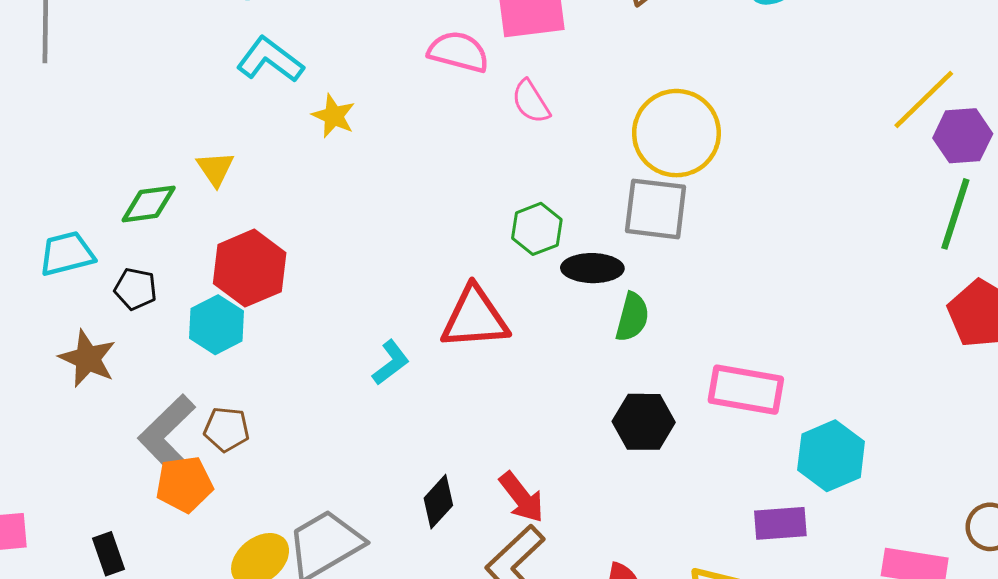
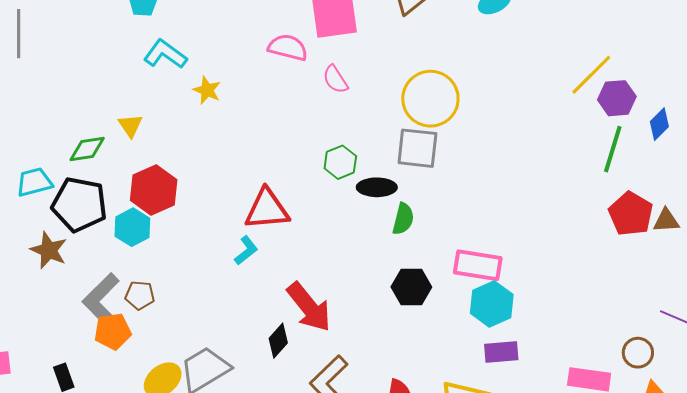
black pentagon: (135, 289) -> (79, 204), size x2.0
red triangle: (475, 318) -> (267, 209), moved
cyan hexagon: (831, 456) -> (492, 304), moved
red arrow: (522, 497) -> (309, 307), moved, size x1.5

